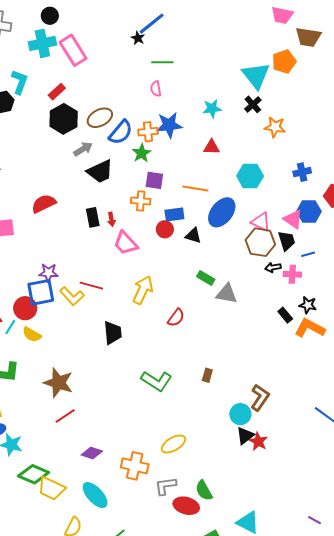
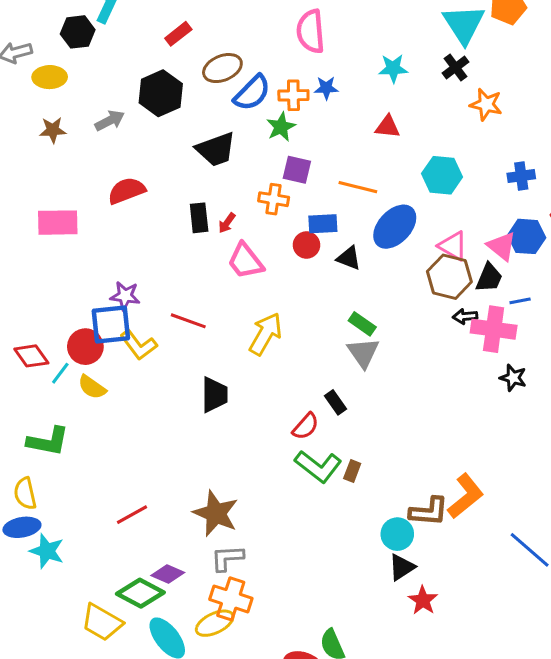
pink semicircle: (156, 89) -> (311, 31), size x1.8
red rectangle: (57, 92) -> (178, 34), moved
black hexagon: (64, 119) -> (161, 93), moved
blue star: (169, 125) -> (326, 88), size x0.6
gray arrow: (83, 149) -> (110, 121), moved
red arrow: (111, 219) -> (227, 223), turned 40
black trapezoid: (287, 241) -> (489, 278), turned 35
pink cross: (292, 274) -> (494, 329), size x1.6
gray triangle: (227, 294) -> (363, 353), moved, turned 40
yellow L-shape: (72, 296) -> (139, 345), moved
black rectangle: (285, 315) -> (335, 402), moved
red semicircle: (176, 318) -> (306, 426), moved
orange L-shape: (310, 328) -> (466, 496), moved, turned 108
green L-shape: (157, 381) -> (318, 466), moved
brown star: (58, 383) -> (216, 513), moved
brown L-shape: (260, 398) -> (429, 512), turned 56
red star: (258, 441) -> (423, 600), moved
yellow ellipse: (173, 444) -> (215, 623), moved
green diamond: (34, 474) -> (140, 593), moved
gray L-shape: (166, 486) -> (227, 558), moved

